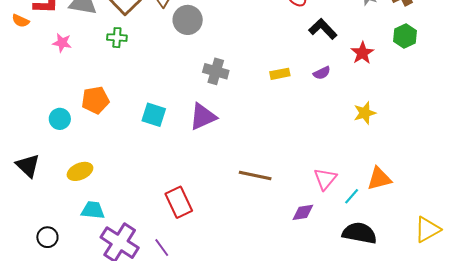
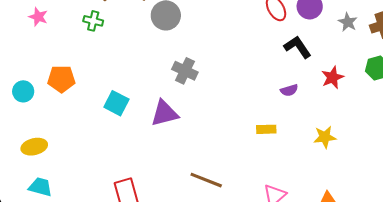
yellow rectangle: (280, 74) -> (266, 129), moved

